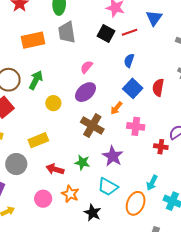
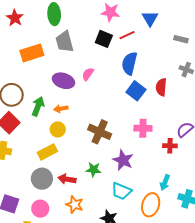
blue semicircle: (129, 61) -> (129, 63), size x1.6
green arrow: (36, 80) -> (38, 106), moved
purple ellipse: (86, 92) -> (63, 81), moved, turned 65
yellow circle: (53, 103) -> (58, 129), moved
orange arrow: (116, 108) -> (61, 109), moved, turned 48
gray circle: (16, 164) -> (42, 179), moved
orange star: (70, 194) -> (75, 205), moved
pink circle: (43, 199) -> (40, 209), moved

